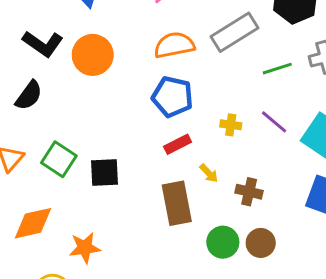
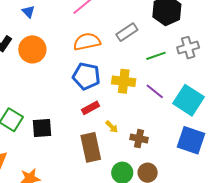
gray rectangle: (234, 32) -> (127, 32), size x0.7
yellow cross: (231, 125) -> (124, 81), moved, size x1.6

